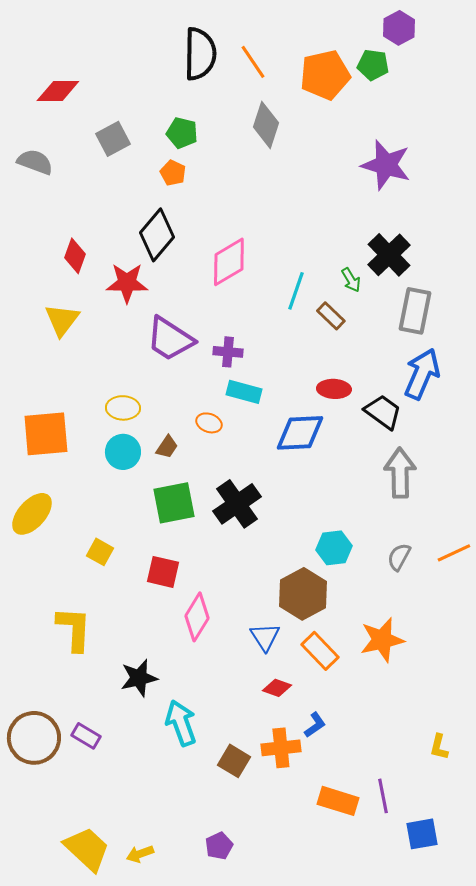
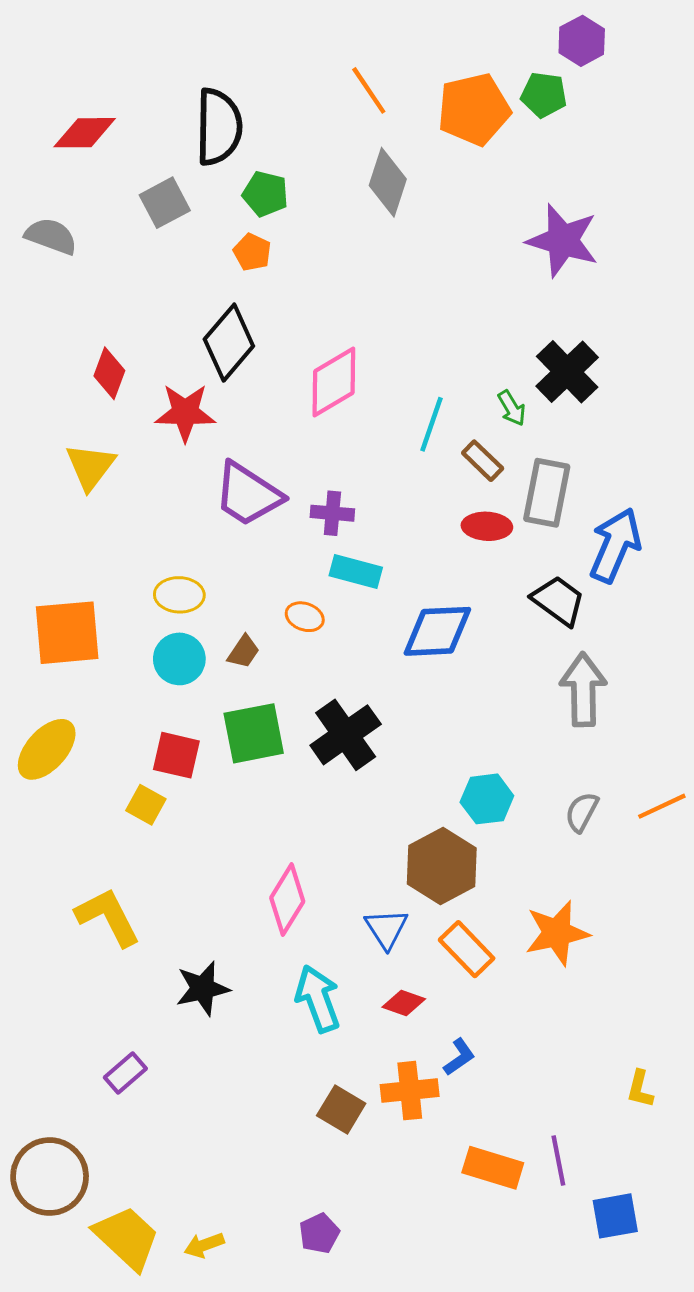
black semicircle: (200, 54) -> (219, 127), moved
gray rectangle: (415, 311) -> (547, 493), moved
red ellipse: (334, 389) -> (487, 526), moved
red square: (163, 572) -> (176, 755), moved
yellow L-shape: (74, 629) -> (108, 917), turned -30
cyan arrow: (181, 723) -> (318, 999), moved
purple rectangle: (86, 736) -> (125, 1073), turned -72
brown circle: (34, 738) -> (50, 1177), moved

